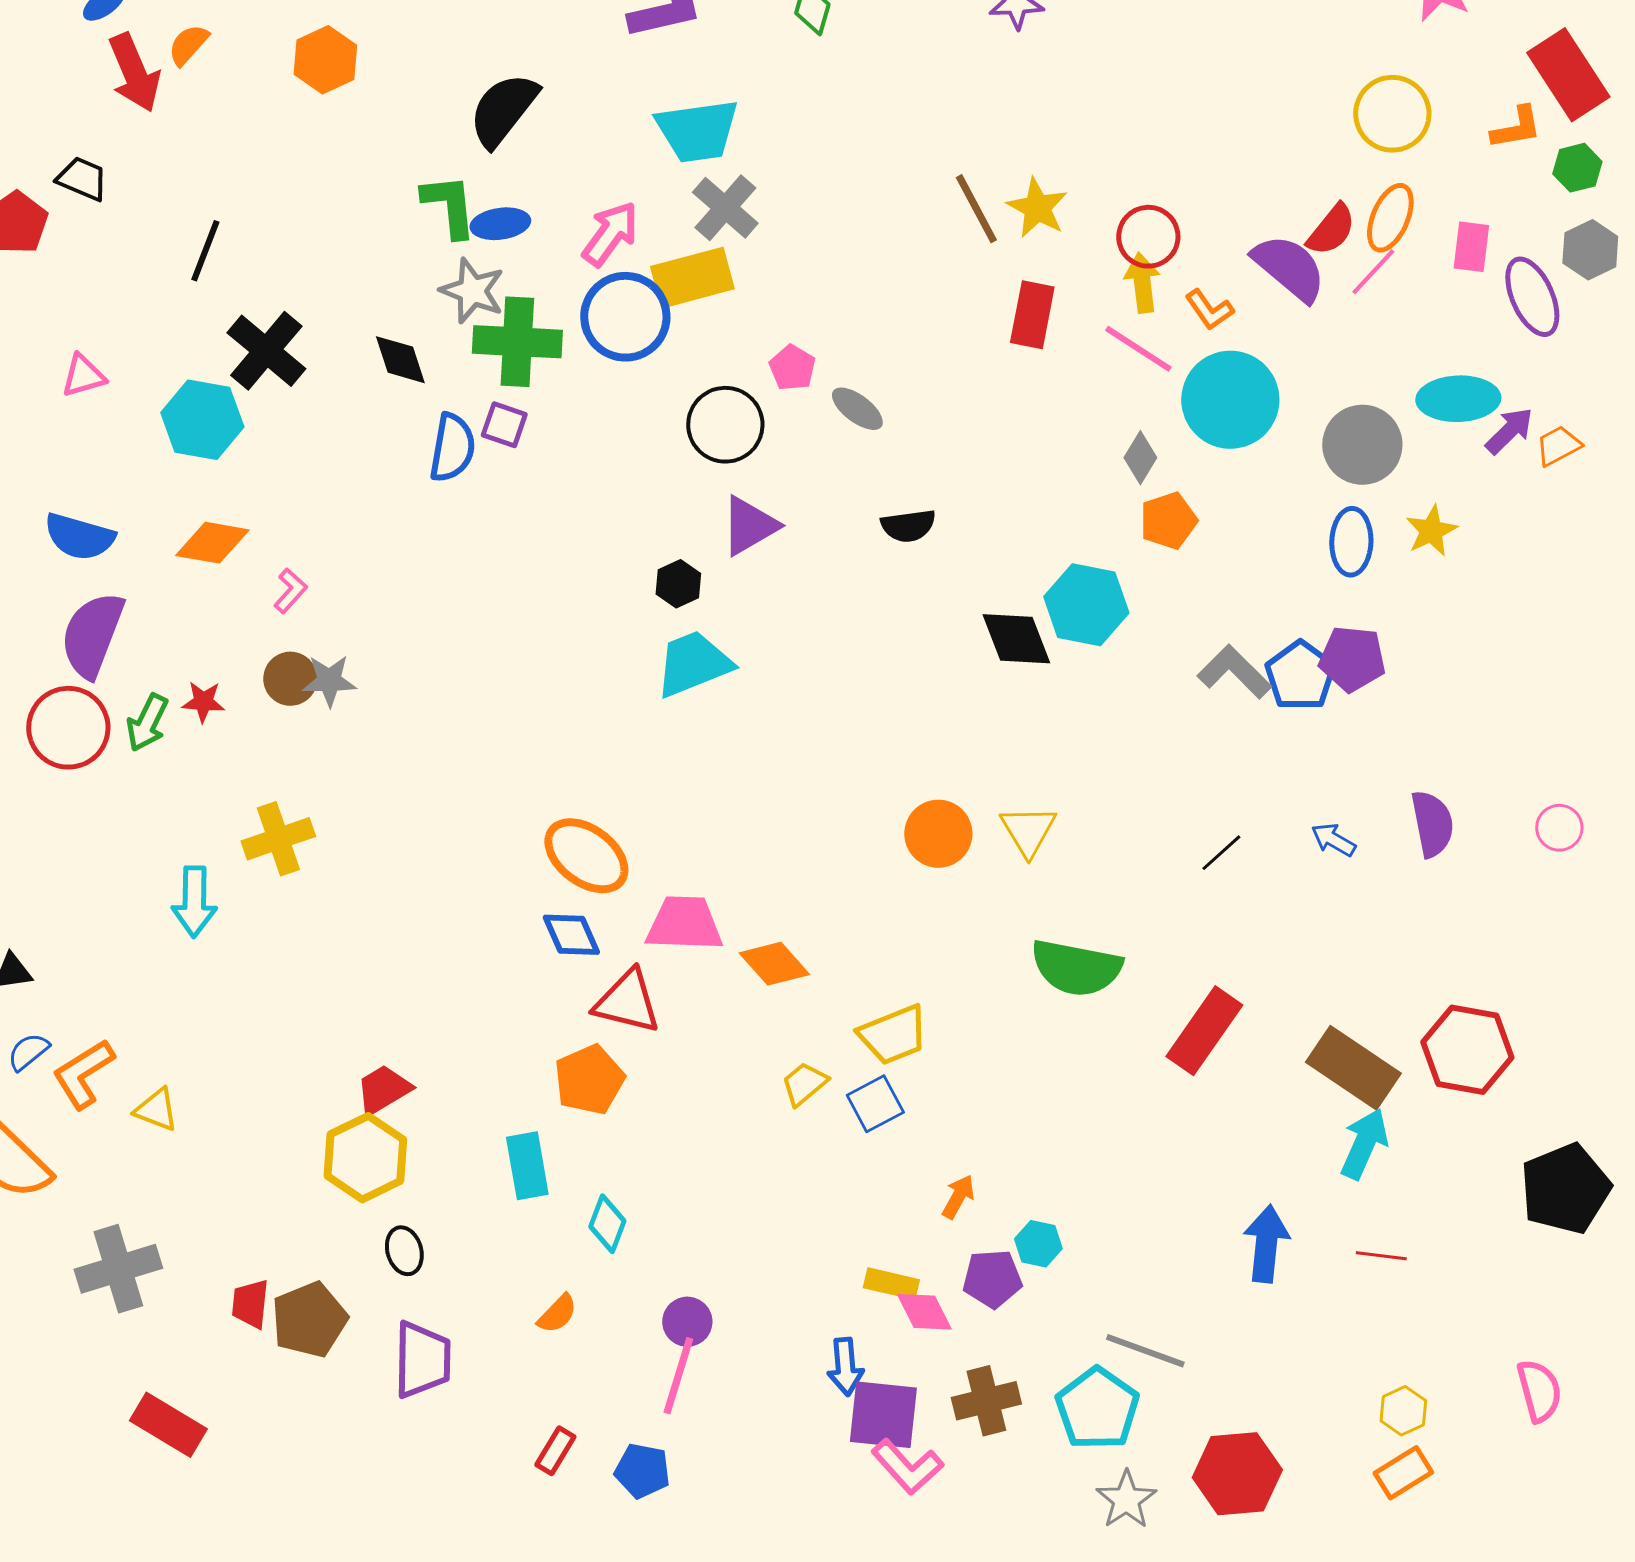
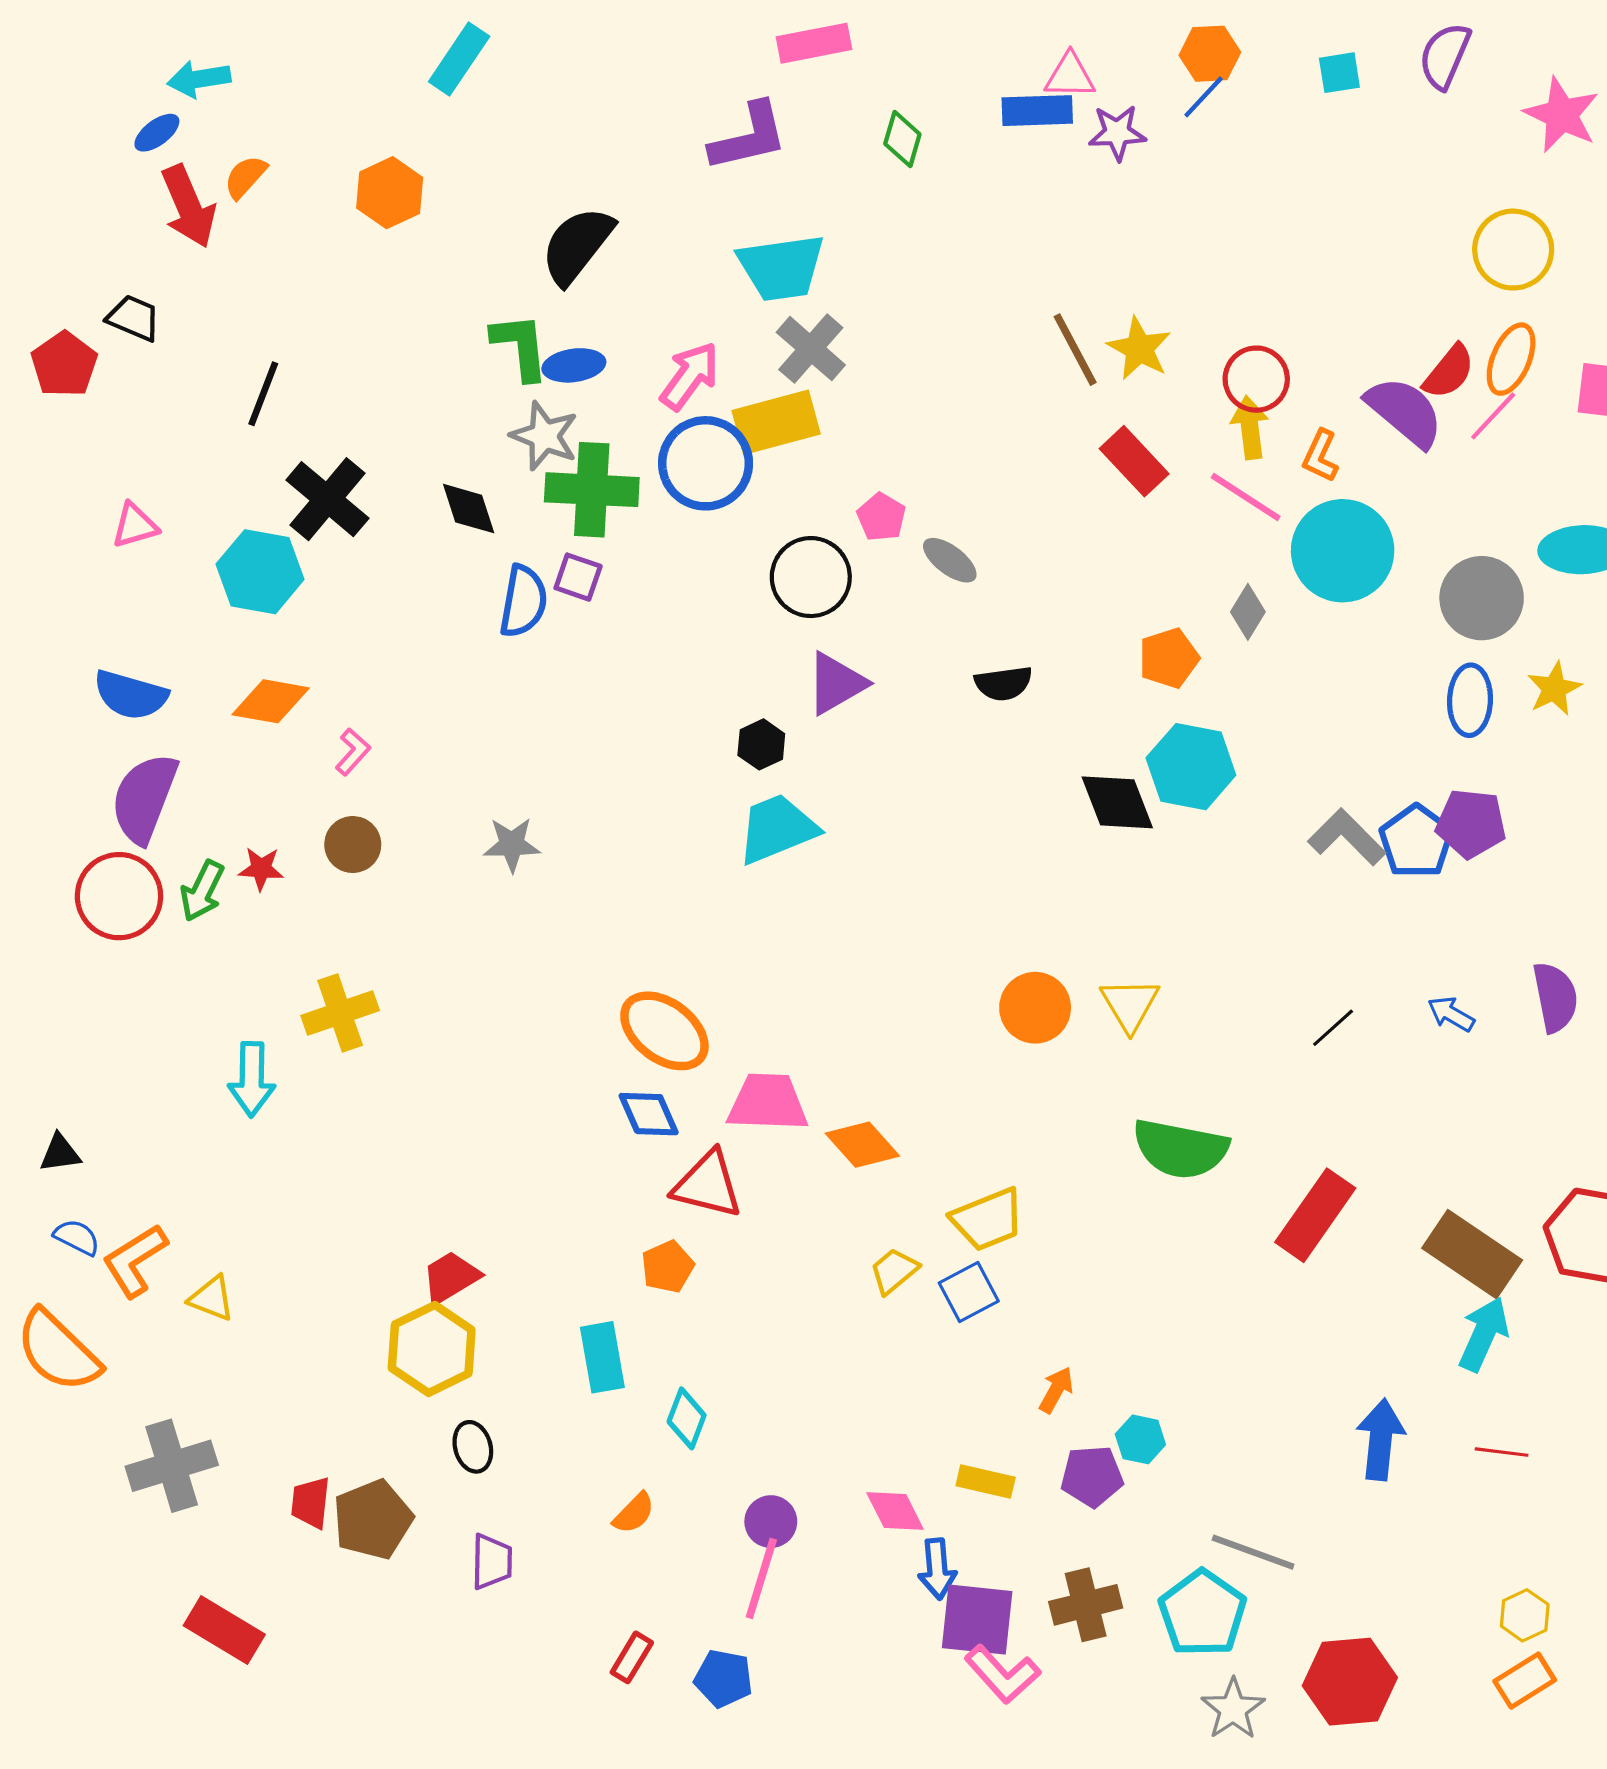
orange L-shape: (1209, 310) -> (1320, 456), turned 60
red rectangle: (1032, 315) -> (1134, 461), turned -54
orange pentagon: (1168, 521) -> (1169, 658), moved
gray star: (329, 681) -> (512, 845), moved
blue semicircle: (28, 1052) -> (77, 1237), turned 66
orange pentagon: (589, 1080) -> (668, 1267), size x0.7
pink diamond: (924, 1312) -> (895, 1511), moved
purple trapezoid: (422, 1360) -> (492, 1562), size x0.7

